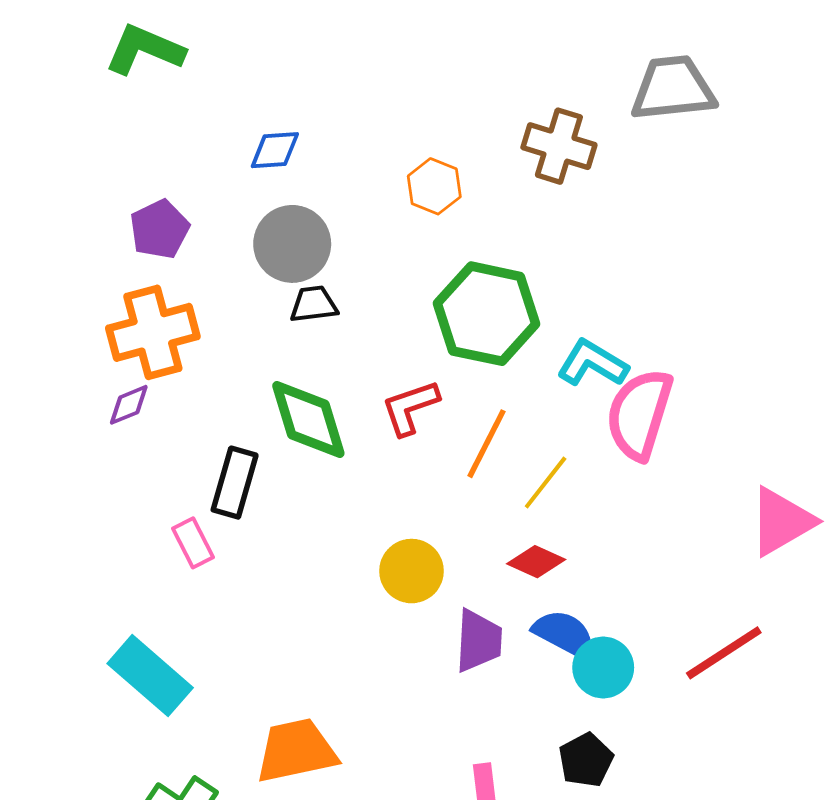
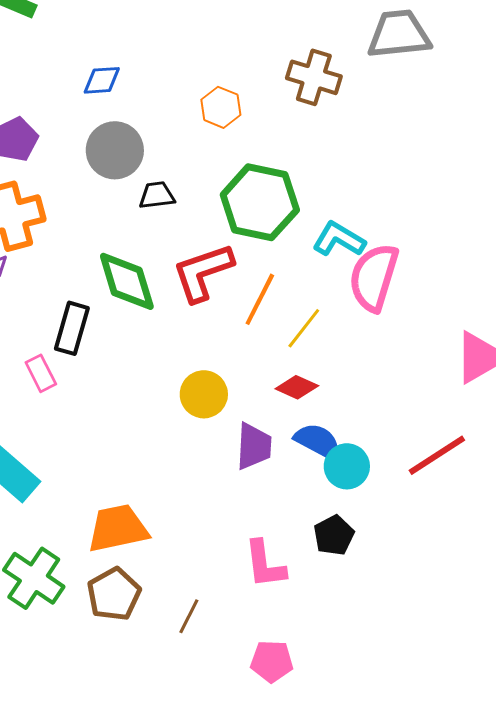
black trapezoid: (314, 304) -> (157, 195), moved
red L-shape: (410, 407) -> (203, 272), size x1.4

